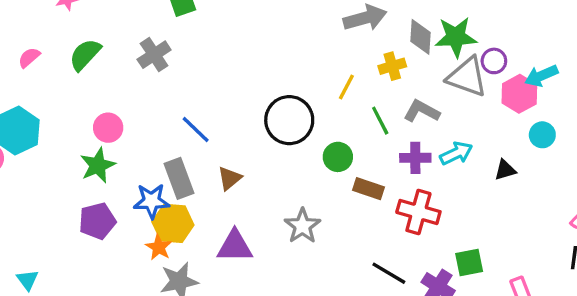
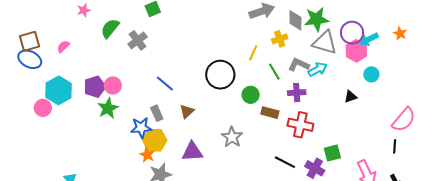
green semicircle: (85, 55) -> (110, 28), moved
purple circle: (494, 61) -> (352, 33), moved, size x1.5
cyan arrow: (456, 153) -> (318, 69), moved
gray rectangle: (179, 178) -> (157, 113), size x0.7
purple pentagon: (97, 221) -> (95, 87), moved

